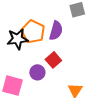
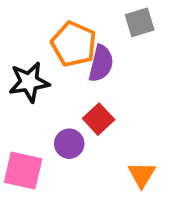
orange pentagon: (33, 32) -> (74, 44), moved

